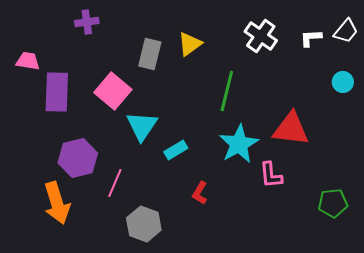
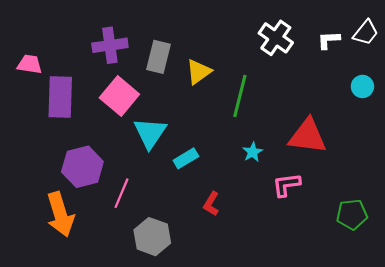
purple cross: (87, 22) -> (110, 45), moved, size x1.4
yellow triangle: (190, 44) -> (199, 72), moved
cyan star: (239, 144) -> (253, 152), size x0.5
pink L-shape: (271, 175) -> (286, 185), turned 88

